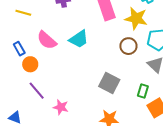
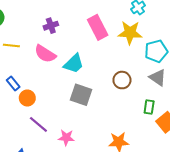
pink semicircle: (47, 40) -> (45, 54), moved
brown circle: (128, 46) -> (122, 80), moved
gray square: (109, 83) -> (81, 95), moved

